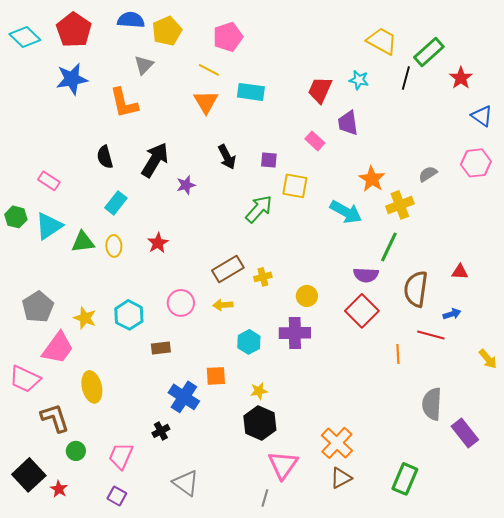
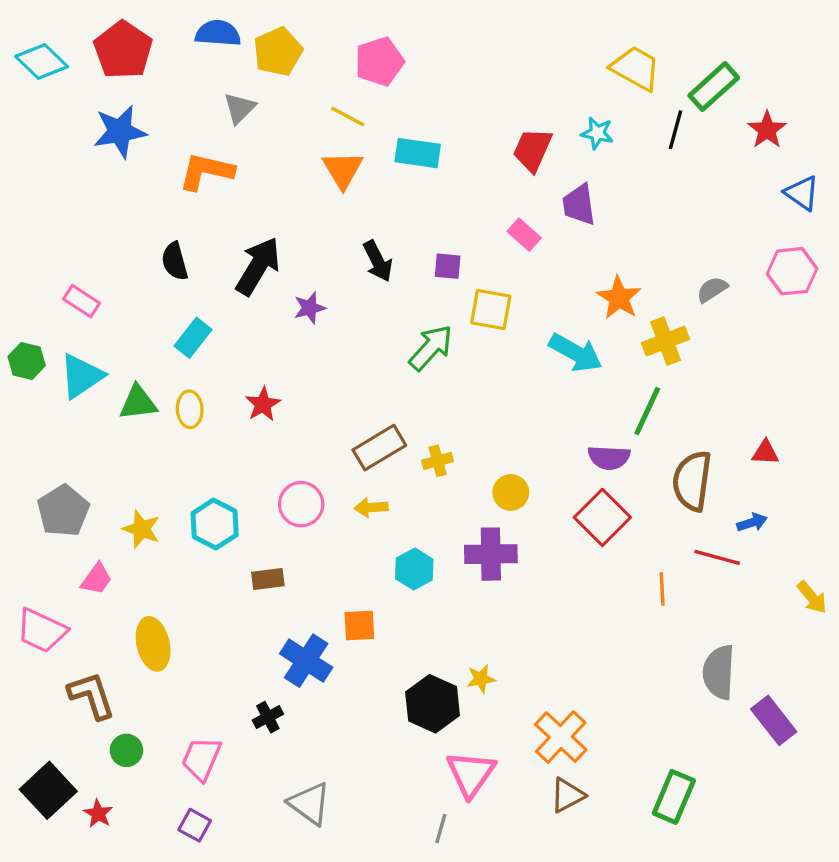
orange L-shape: (124, 103) -> (206, 171), turned 116
pink trapezoid: (58, 348) -> (97, 579), size x0.6
yellow star: (259, 391) -> (481, 679), moved

